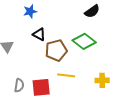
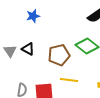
black triangle: (39, 34) -> (28, 49), moved

